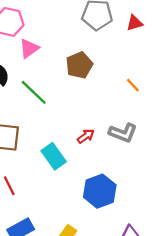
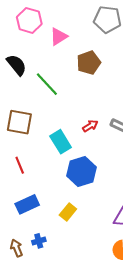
pink triangle: (29, 48) -> (59, 37), moved
blue hexagon: (100, 191) -> (81, 172), moved

